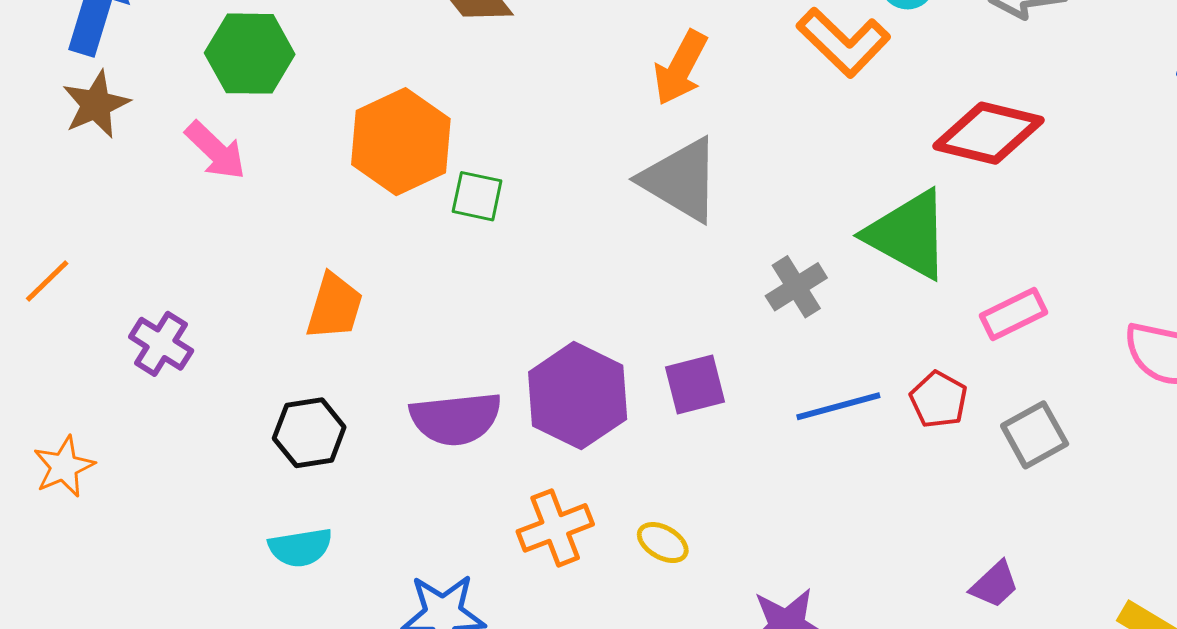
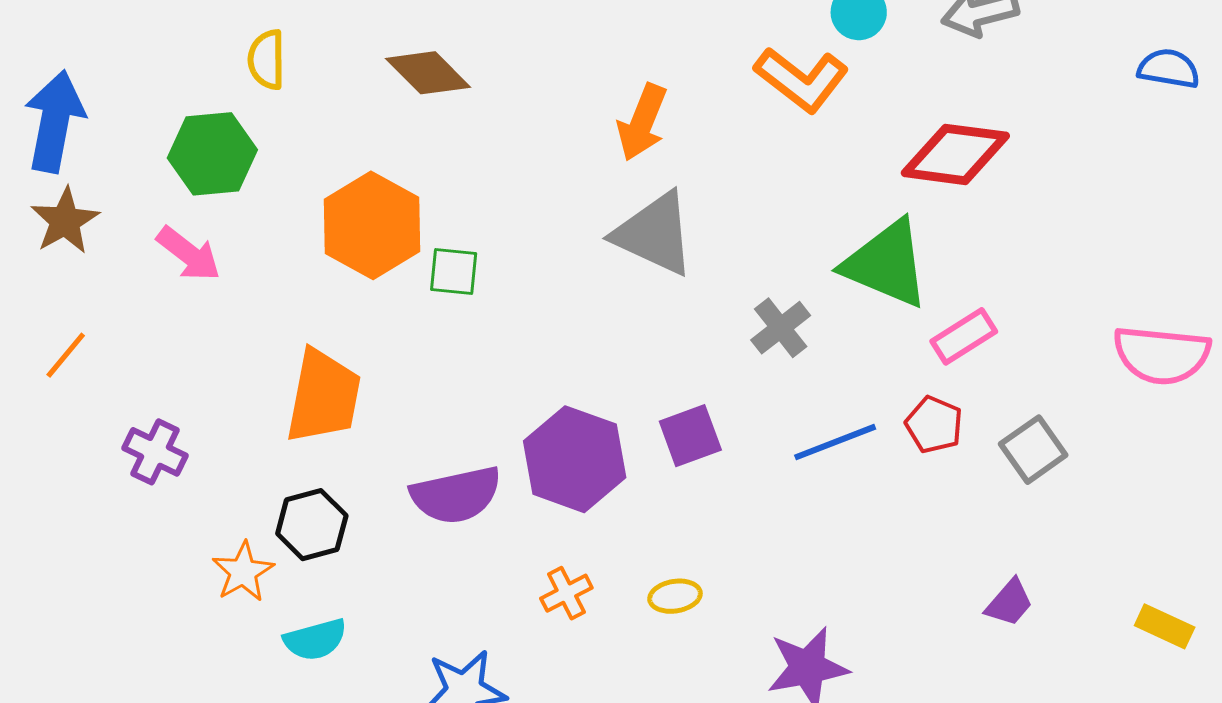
orange line: (47, 281) -> (66, 355), moved
orange trapezoid: (334, 306) -> (323, 396), size x1.4
pink rectangle: (1014, 314) -> (964, 336), moved
orange star: (64, 467) -> (243, 572), moved
orange cross: (555, 528) -> (566, 593), size x0.7
yellow ellipse: (663, 543) -> (675, 596), turned -33

